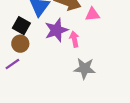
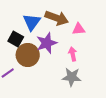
pink arrow: (74, 39) -> (73, 54), moved
brown circle: (20, 44) -> (28, 55), moved, size x1.5

